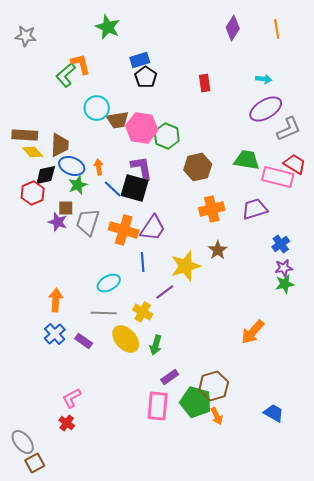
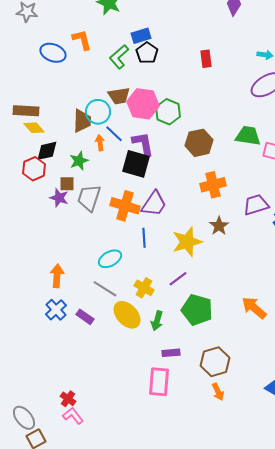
green L-shape: (66, 75) -> (119, 57), moved
cyan circle: (97, 108) -> (98, 112), moved
brown trapezoid: (60, 145) -> (82, 121), moved
blue ellipse: (72, 166) -> (53, 53), moved
blue line: (113, 189) -> (114, 134), moved
purple trapezoid: (255, 209) -> (256, 205), moved
purple line: (165, 292) -> (178, 279), moved
gray line: (104, 313) -> (105, 289), turned 30
orange arrow: (253, 332) -> (254, 308), turned 88
purple rectangle: (170, 377) -> (171, 353), turned 30
pink L-shape: (72, 398) -> (73, 416), moved, turned 80
green pentagon: (196, 402) -> (197, 310), moved

